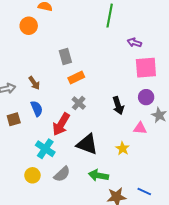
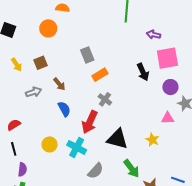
black arrow: (118, 106) -> (143, 72), moved
brown square: (14, 119) -> (41, 63), moved
yellow circle: (32, 175) -> (50, 144), moved
green arrow: (98, 175) -> (131, 168), turned -132

